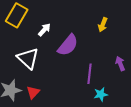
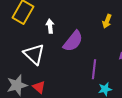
white arrow: (44, 30) -> (50, 26), turned -48
red triangle: (33, 92) -> (39, 87), turned -32

